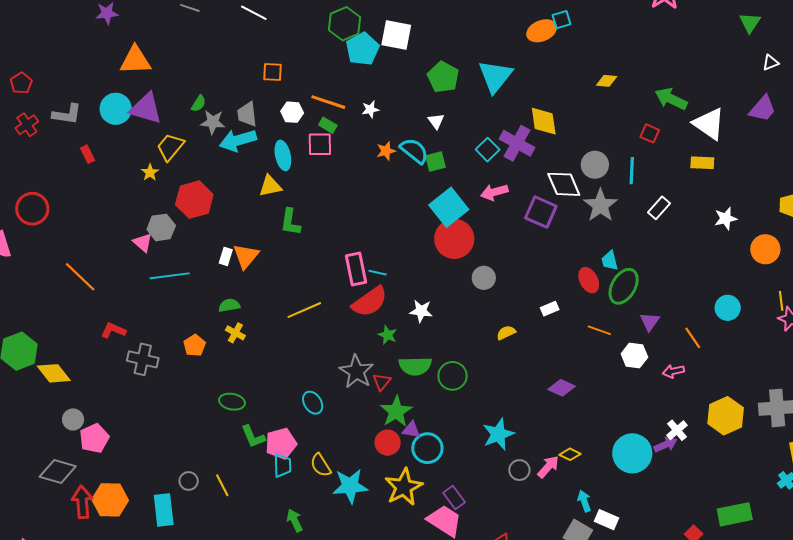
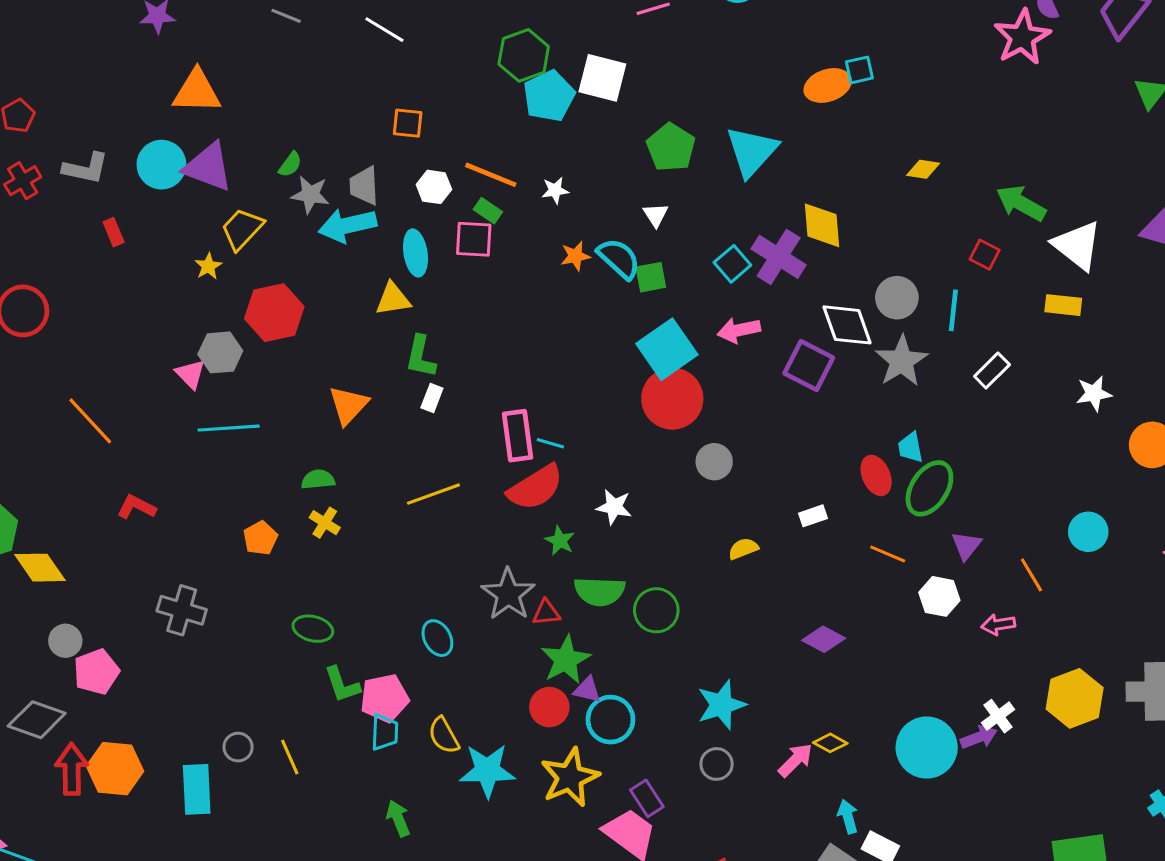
white rectangle: (226, 256) -> (432, 398), moved
gray cross: (143, 359) -> (182, 610), moved
red triangle: (382, 382) -> (546, 613), turned 42
gray circle: (519, 470) -> (717, 764), moved

